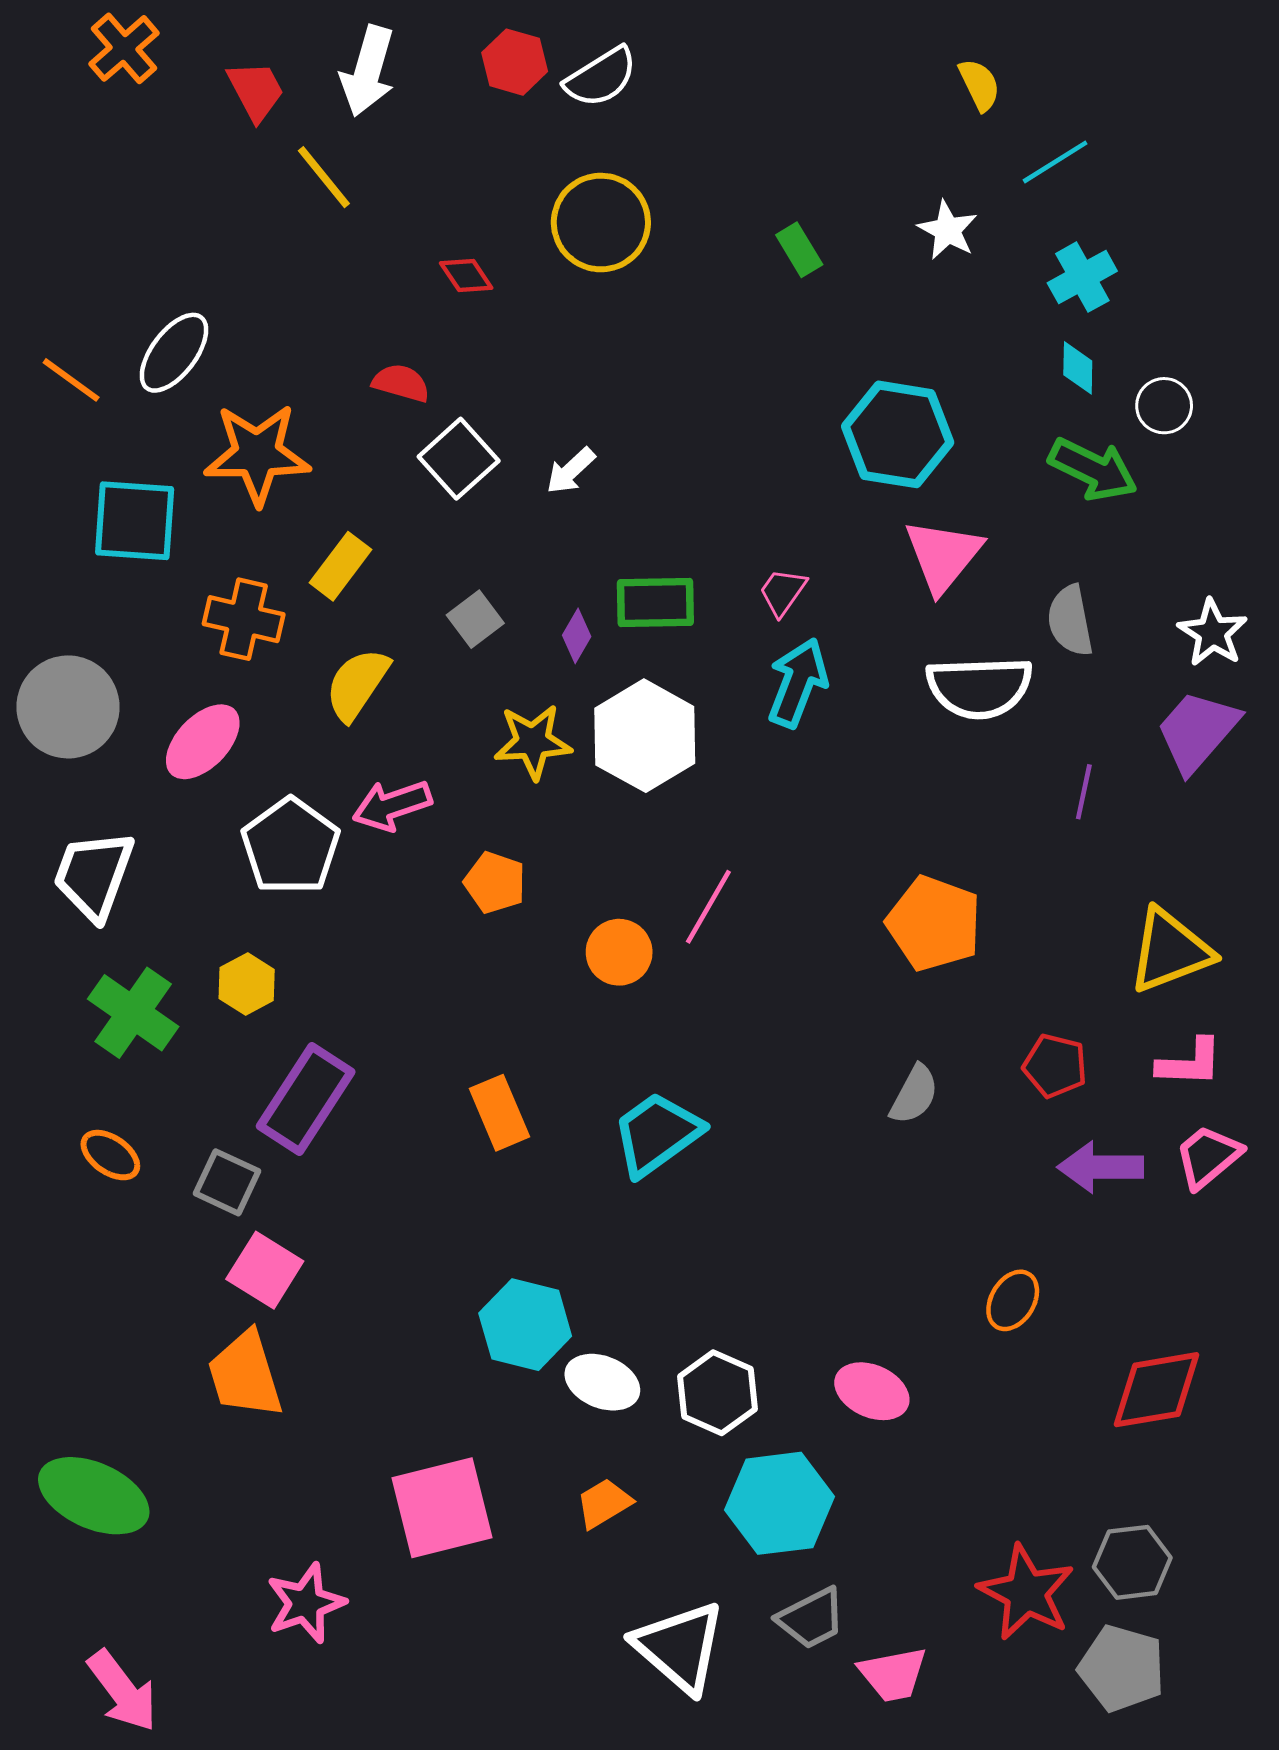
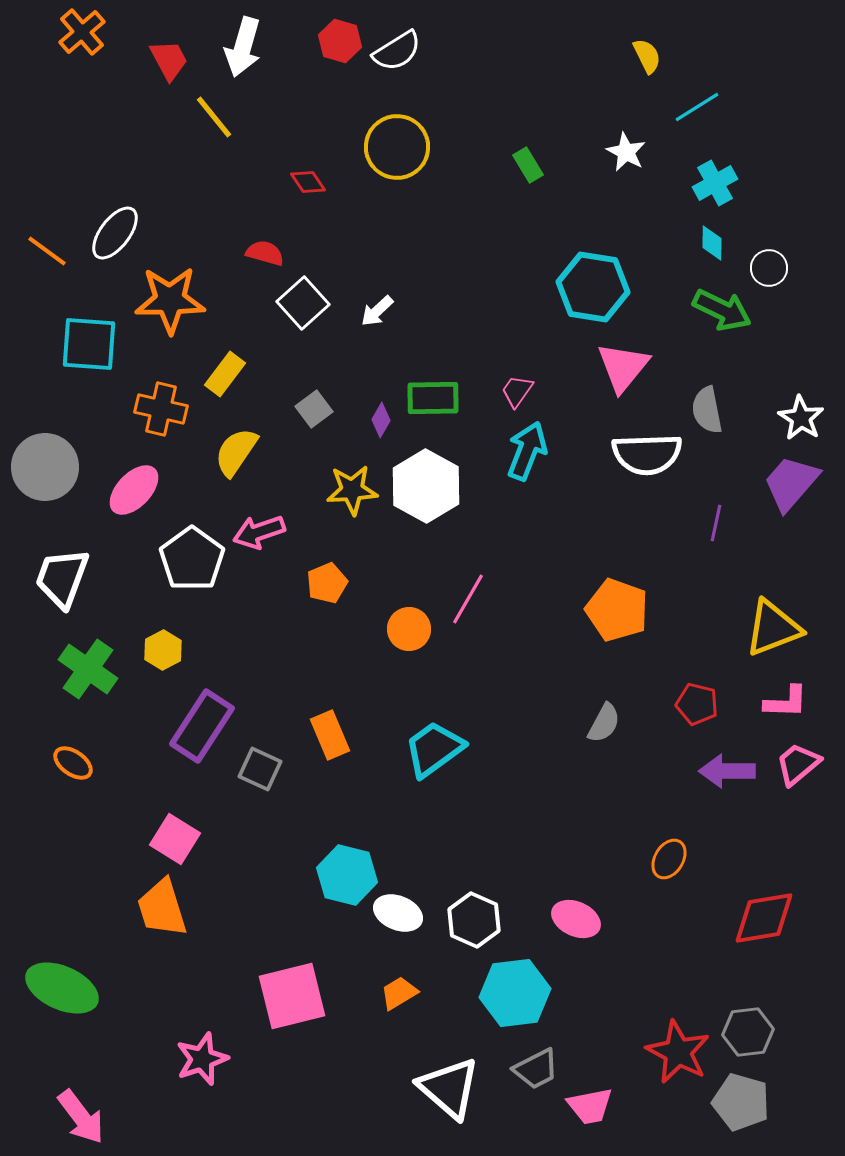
orange pentagon: (495, 883) -> (327, 583), turned 30
gray square: (227, 1182) -> (260, 769), moved

